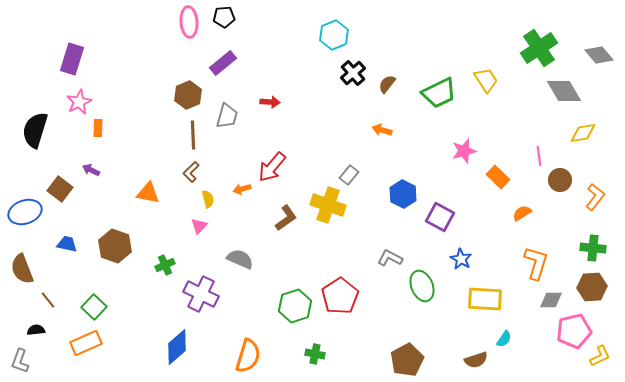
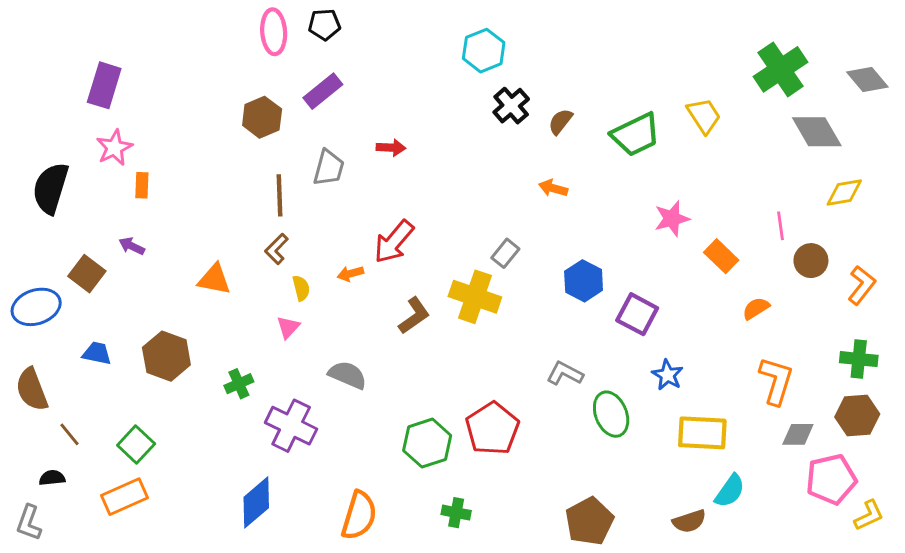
brown hexagon: (188, 95) -> (262, 117), moved
cyan semicircle: (504, 339) -> (730, 491), size x1.4

